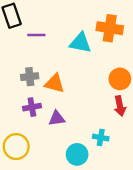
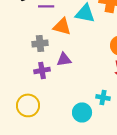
orange triangle: (54, 83) -> (62, 26), moved
purple triangle: (57, 118) -> (64, 59), moved

